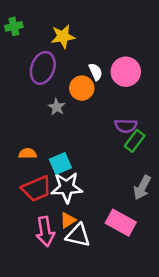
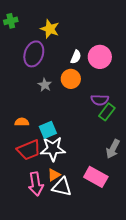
yellow star: (63, 36) -> (50, 29), turned 30
white semicircle: (96, 72) -> (76, 57), turned 48
orange circle: (82, 88) -> (71, 79), moved

